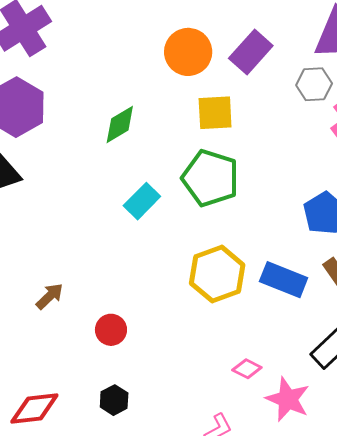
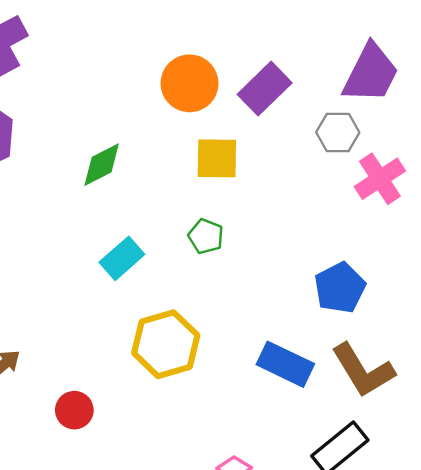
green pentagon: (210, 178) -> (206, 236), size x0.5
yellow hexagon: (217, 274) -> (166, 344), moved

